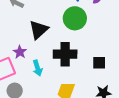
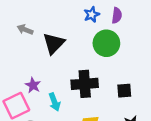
green circle: (75, 18) -> (106, 43), moved
black triangle: (39, 30) -> (54, 43), moved

